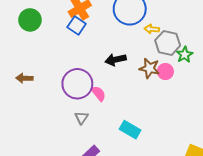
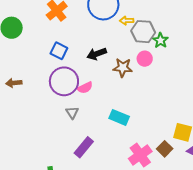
blue square: (77, 25) -> (59, 51), moved
brown star: (149, 68) -> (123, 68), moved
pink semicircle: (98, 93) -> (85, 88), turned 112

